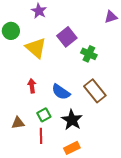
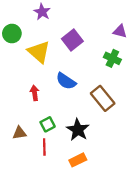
purple triangle: (111, 17) -> (120, 31), moved, turned 32
green cross: (89, 54) -> (112, 58), moved
blue semicircle: (61, 92) -> (66, 81), moved

